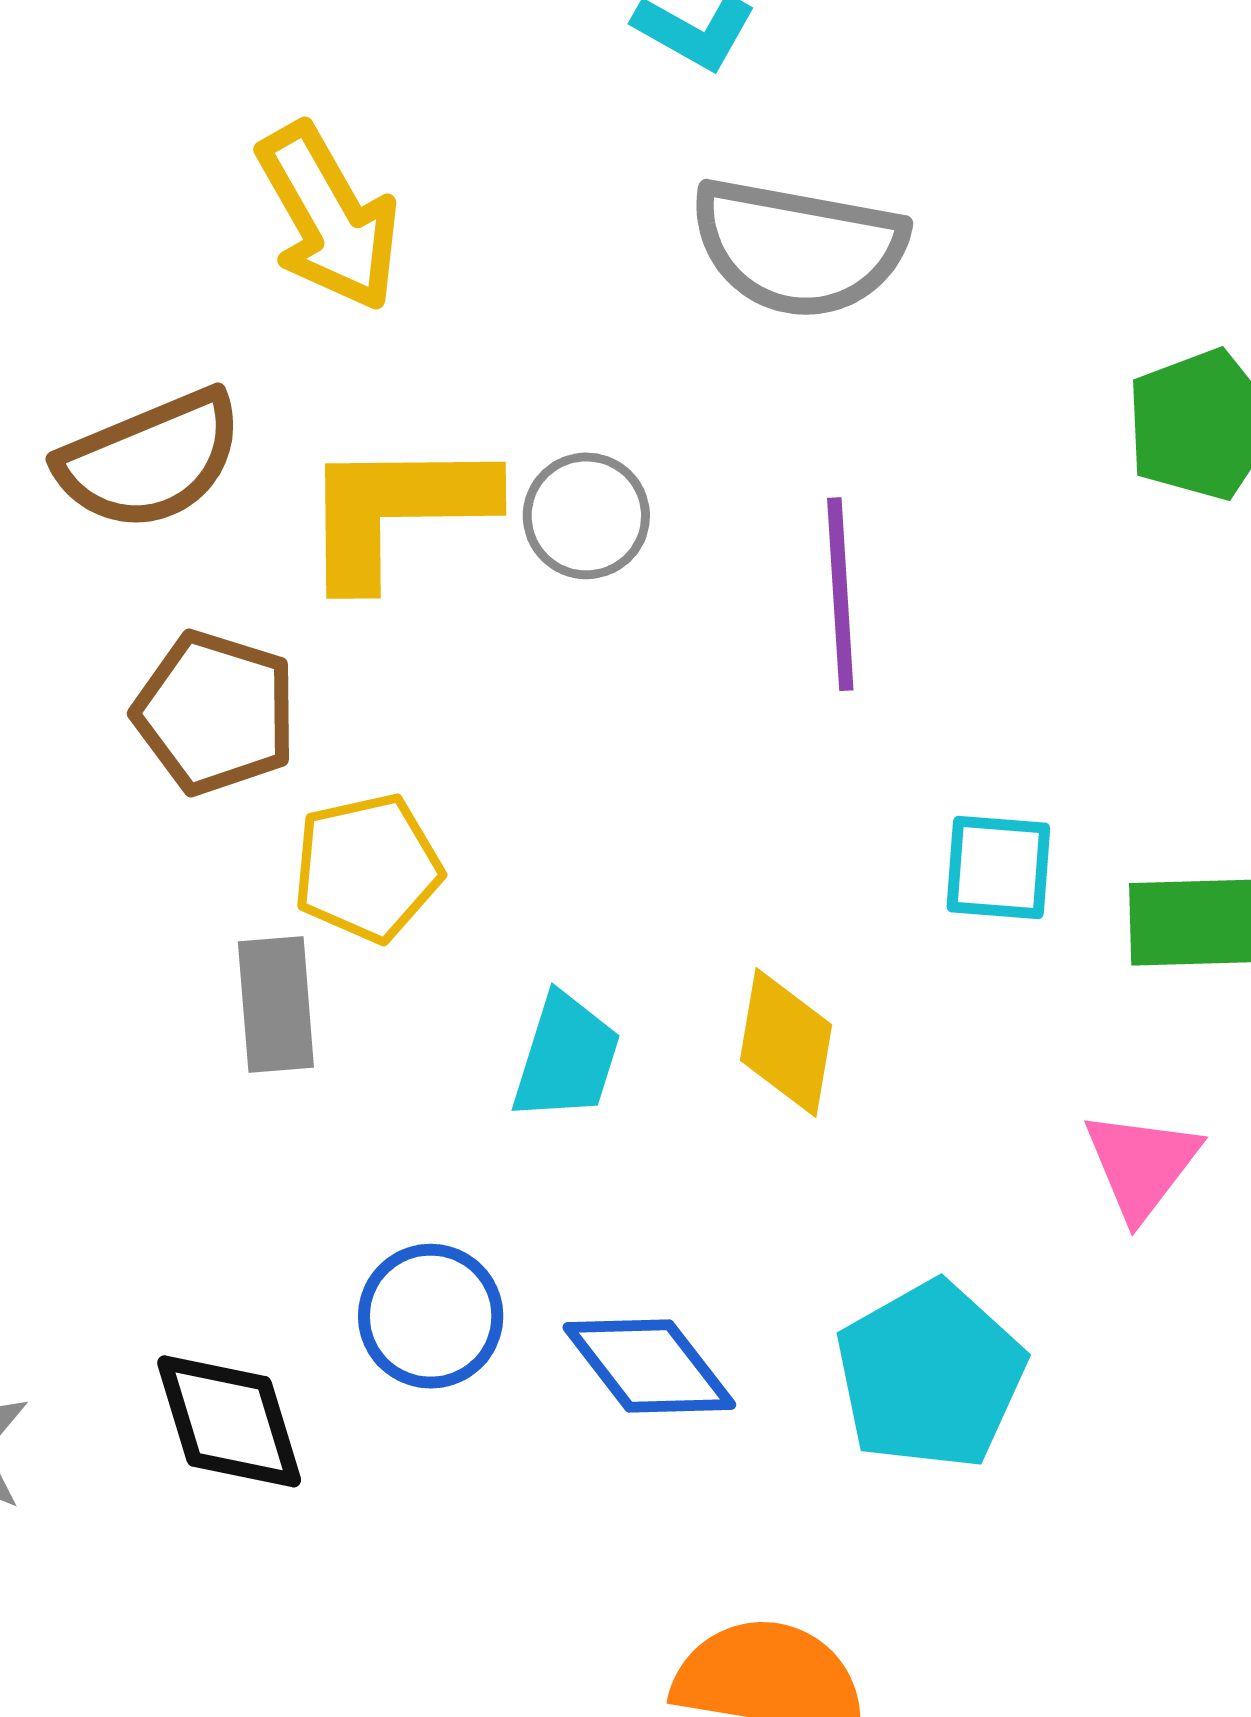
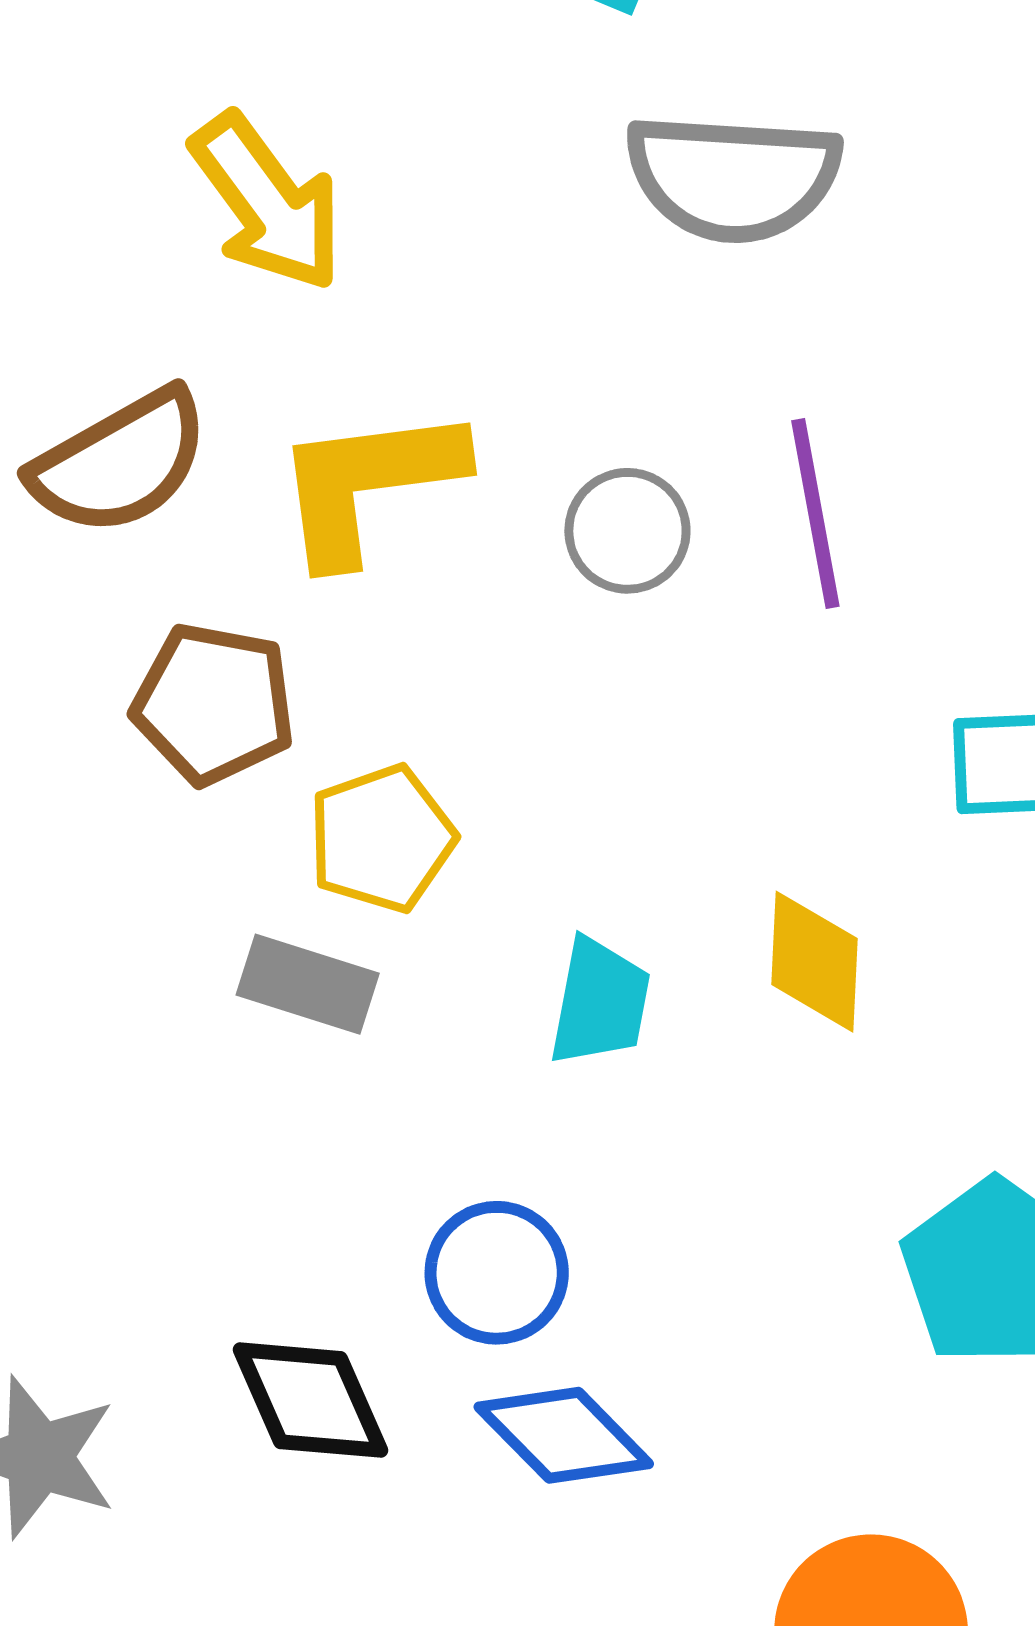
gray circle: (586, 516) -> (627, 531), moved
gray rectangle: (276, 1005) -> (308, 984), turned -61
blue diamond: (649, 1366) -> (564, 1435), moved

